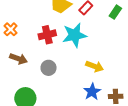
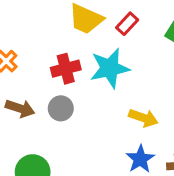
gray circle: (49, 68) -> (61, 108), moved

